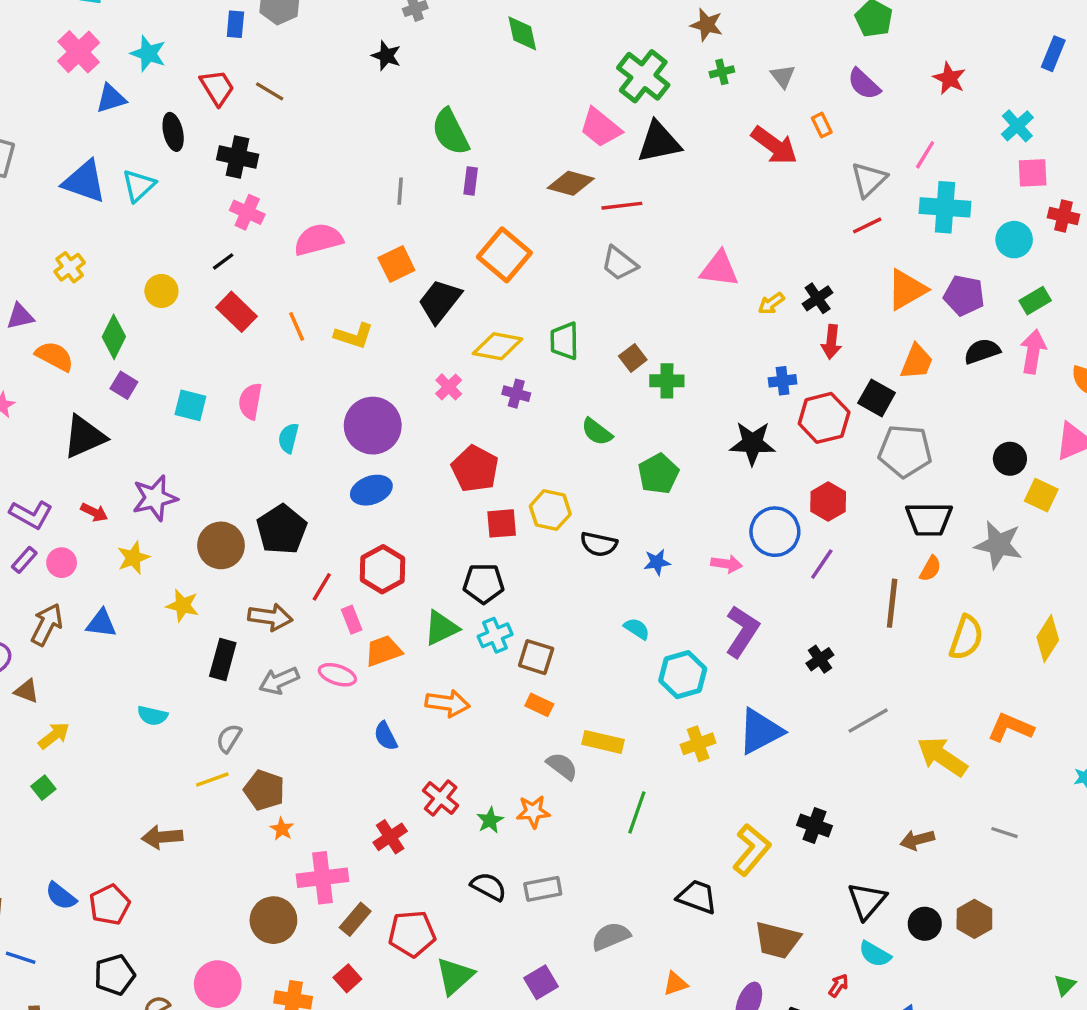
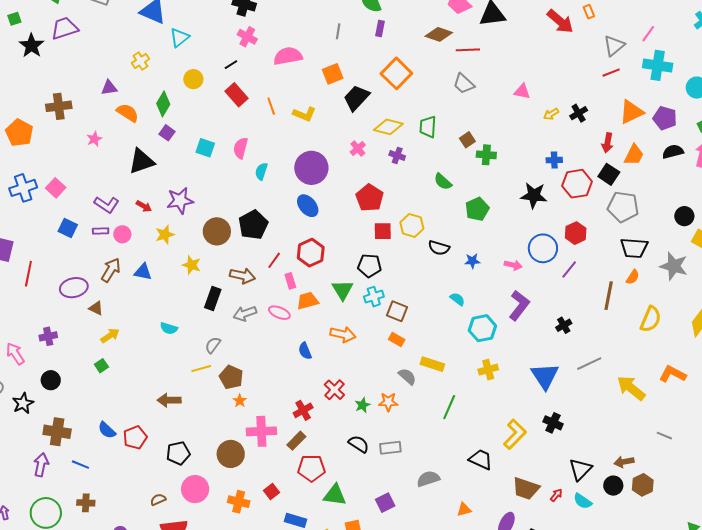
cyan triangle: (139, 186) -> (179, 38), moved
pink triangle: (719, 269) -> (522, 91), size x0.7
red arrow: (831, 342) -> (607, 143), moved
blue ellipse: (371, 490) -> (308, 206), turned 65
purple rectangle: (24, 560) -> (101, 231), turned 42
green triangle: (441, 628) -> (343, 290), turned -40
blue triangle: (760, 731) -> (545, 376), moved, turned -40
brown arrow: (917, 840) -> (624, 462), moved
brown rectangle: (355, 919) -> (296, 441), moved
black pentagon: (115, 975) -> (178, 453), moved
green triangle: (455, 976) -> (335, 495), turned 45
red arrow: (839, 985) -> (556, 495), moved

